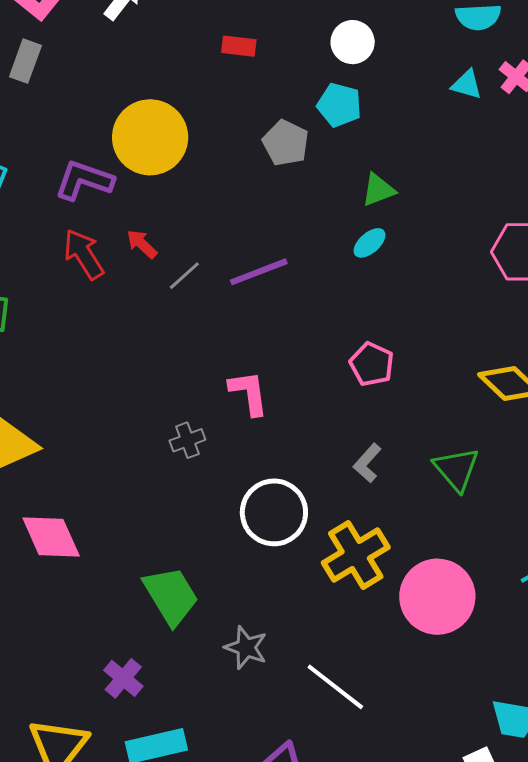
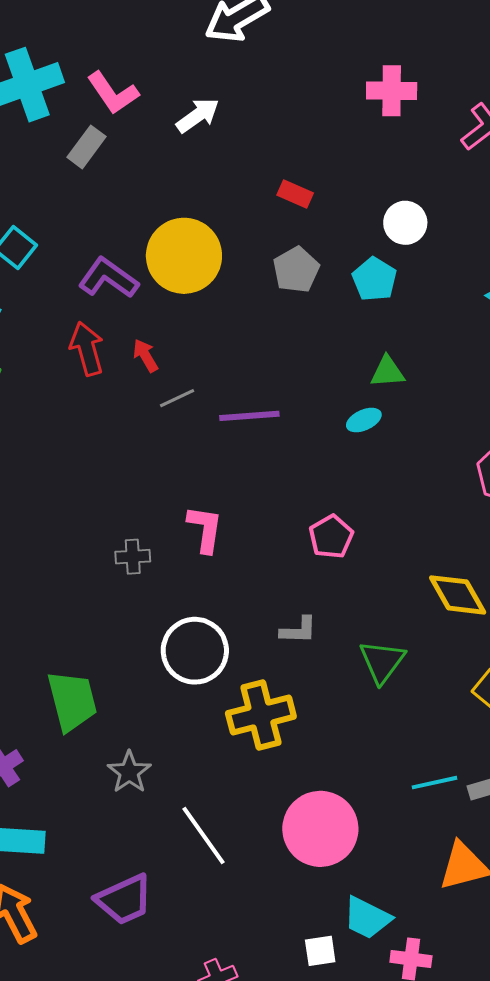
gray pentagon: (286, 143) -> (296, 270), moved
gray L-shape: (367, 463) -> (298, 630), turned -147
pink circle: (437, 597) -> (320, 829), moved

